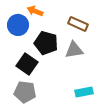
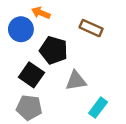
gray triangle: (74, 50) -> (76, 81), moved
cyan rectangle: (84, 92) -> (98, 108), turned -42

